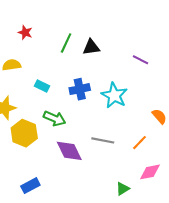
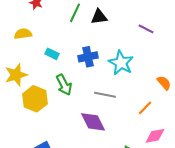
green arrow: (55, 118) -> (64, 85), turned 40
gray line: (103, 140) -> (105, 95), moved
purple diamond: (69, 151) -> (93, 122), moved

